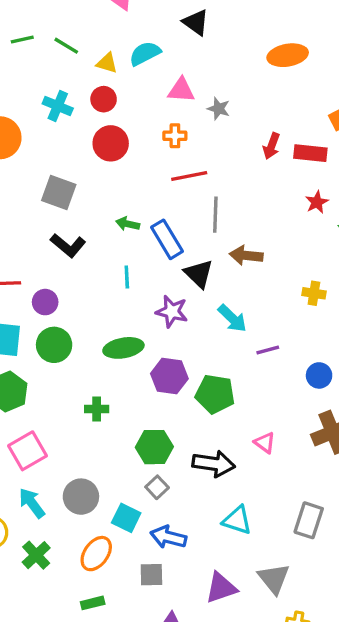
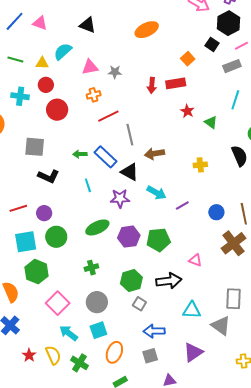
gray circle: (81, 497) -> (97, 302), moved
cyan square: (126, 518) -> (98, 330), moved, turned -30
gray triangle: (274, 579) -> (221, 326), moved

